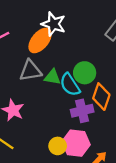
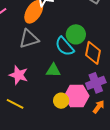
green triangle: (52, 77) -> (53, 70), moved
purple cross: (82, 111) -> (96, 83), moved

